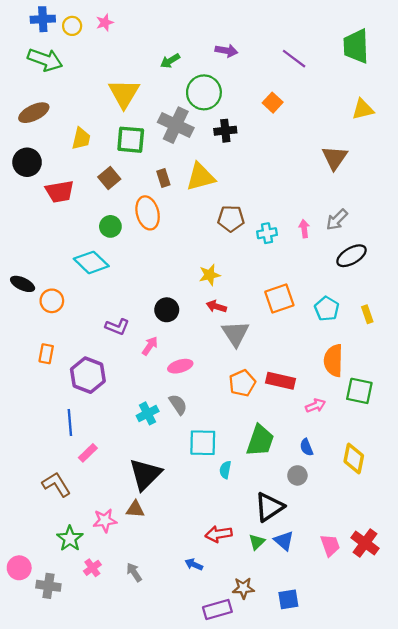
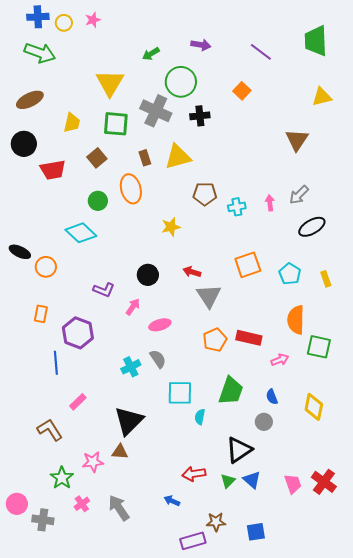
yellow star: (210, 275) -> (171, 227), moved
blue line: (70, 422) -> (56, 363), moved
gray arrow: (134, 572) -> (119, 508), size x1.5

